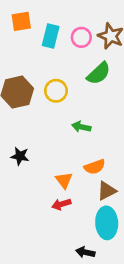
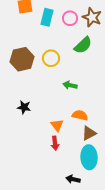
orange semicircle: (95, 167) -> (80, 115), turned -147
red arrow: (61, 204) -> (55, 143), turned -80

